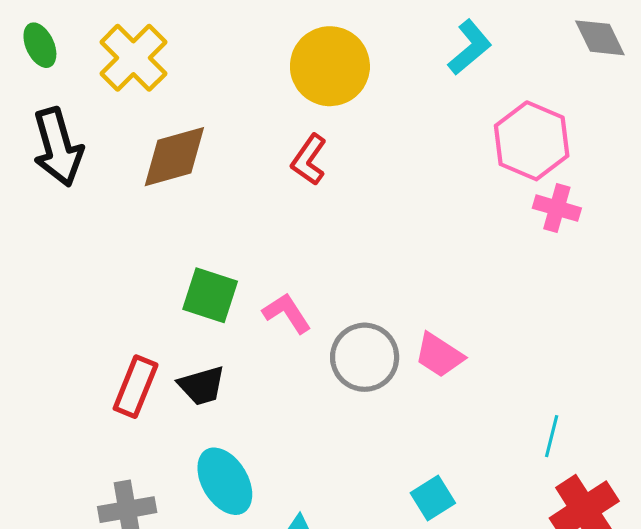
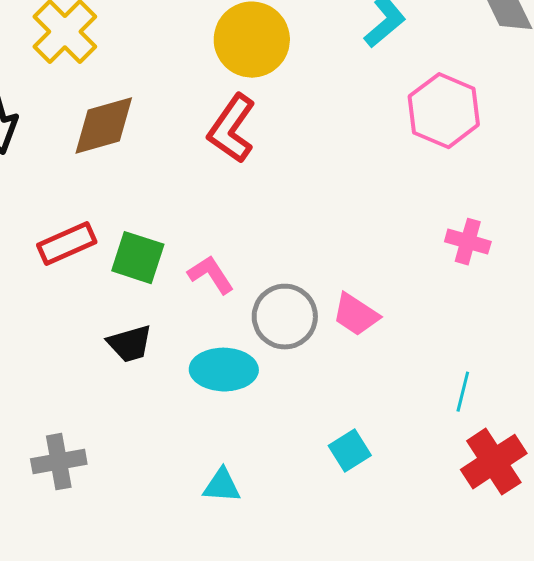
red L-shape: (309, 160) -> (232, 129), size x1.4
pink cross: (557, 208) -> (468, 242), moved
red rectangle: (136, 387) -> (67, 244), moved, turned 44
cyan ellipse: (225, 481) -> (224, 370), moved, turned -58

